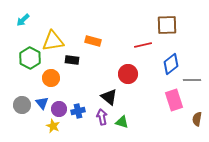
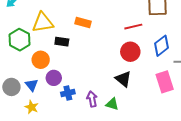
red circle: (128, 74) -> (130, 52), moved
black triangle: (109, 97) -> (123, 79), moved
purple circle: (59, 109) -> (54, 78), moved
yellow star: (53, 126) -> (32, 107), moved

